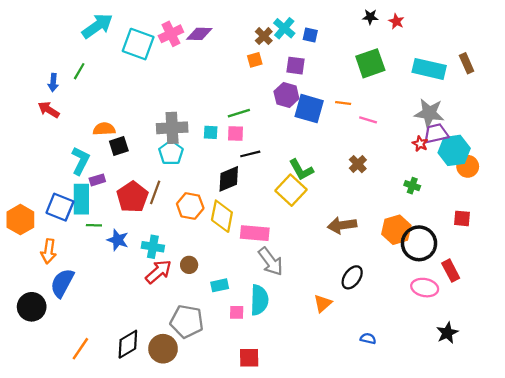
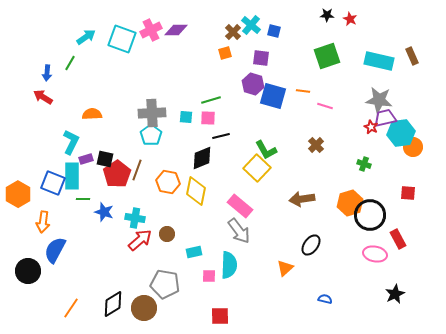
cyan arrow: (97, 26) -> (86, 37), moved, size x0.7
black square: (119, 146) -> (105, 159), moved, turned 30
pink rectangle: (255, 233) -> (240, 206), moved, turned 35

